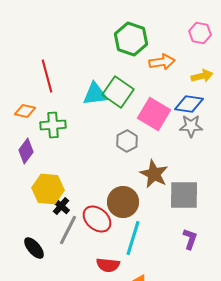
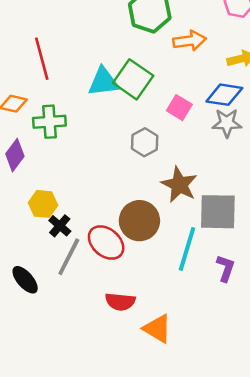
pink square: (154, 114) -> (179, 108), size x0.6
yellow hexagon: (48, 189) -> (43, 204), size x0.7
cyan line: (133, 238) -> (187, 249), moved

